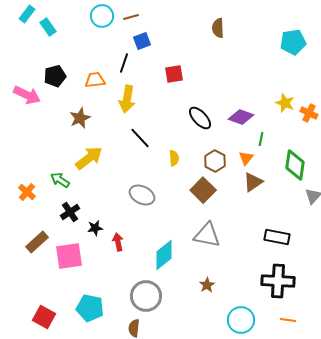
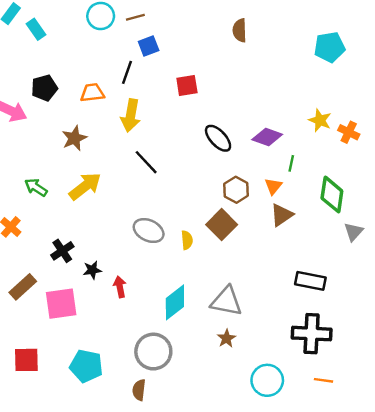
yellow semicircle: (174, 158) -> (187, 240), moved
green arrow: (60, 180) -> (36, 187), moved
gray triangle: (207, 235) -> (226, 301), moved
red square: (44, 317) -> (26, 360), moved, turned -30

